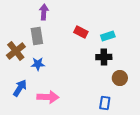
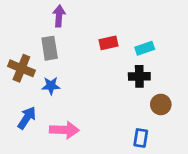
red rectangle: (81, 32) -> (109, 43), turned -40
brown cross: (16, 51) -> (21, 68), turned -30

